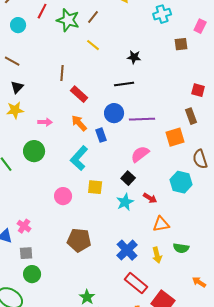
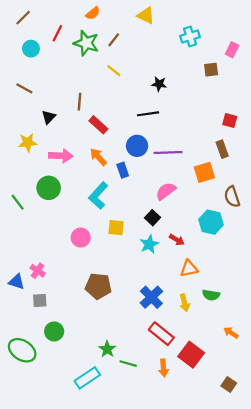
black triangle: (17, 87) -> (49, 117), moved
pink arrow: (45, 122) -> (61, 156), size x1.5
green circle: (32, 274) -> (54, 331), moved

